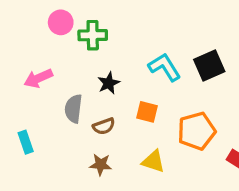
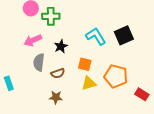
pink arrow: (38, 78) -> (33, 40), moved
orange pentagon: (197, 131) -> (116, 76), turned 30
yellow triangle: (153, 161) -> (89, 83), moved, turned -35

